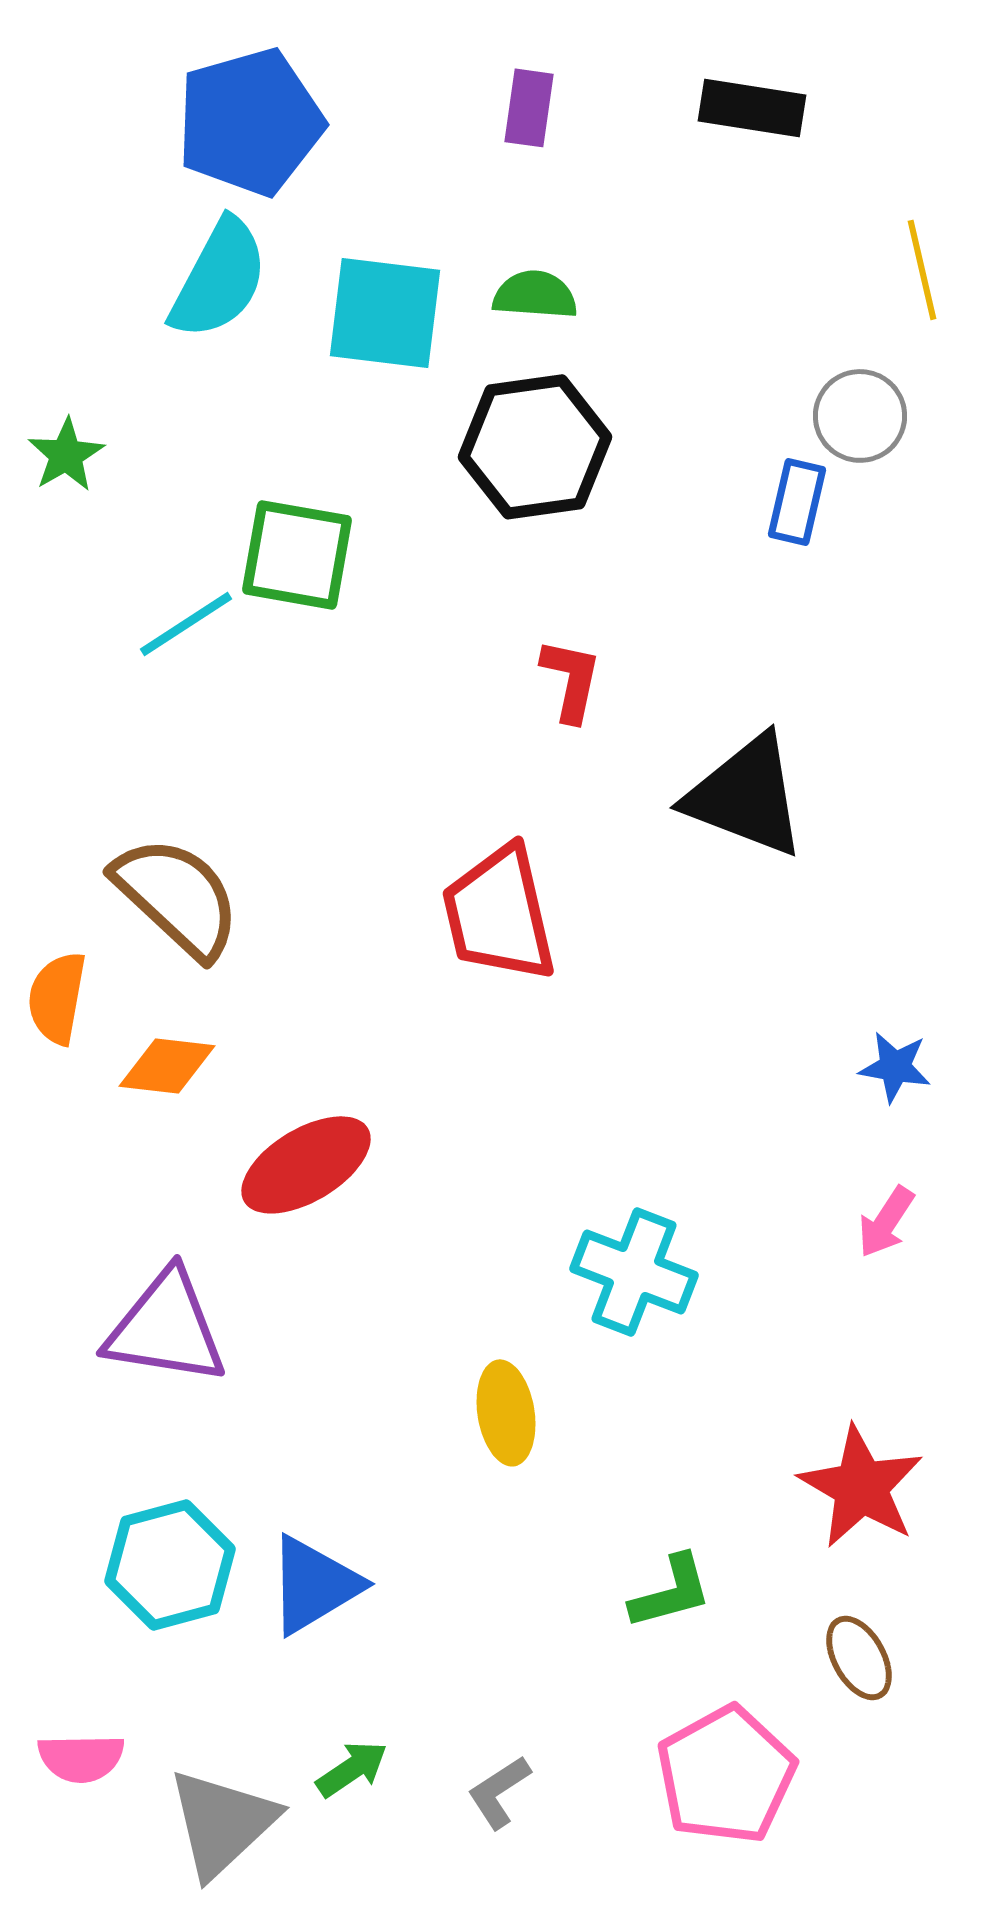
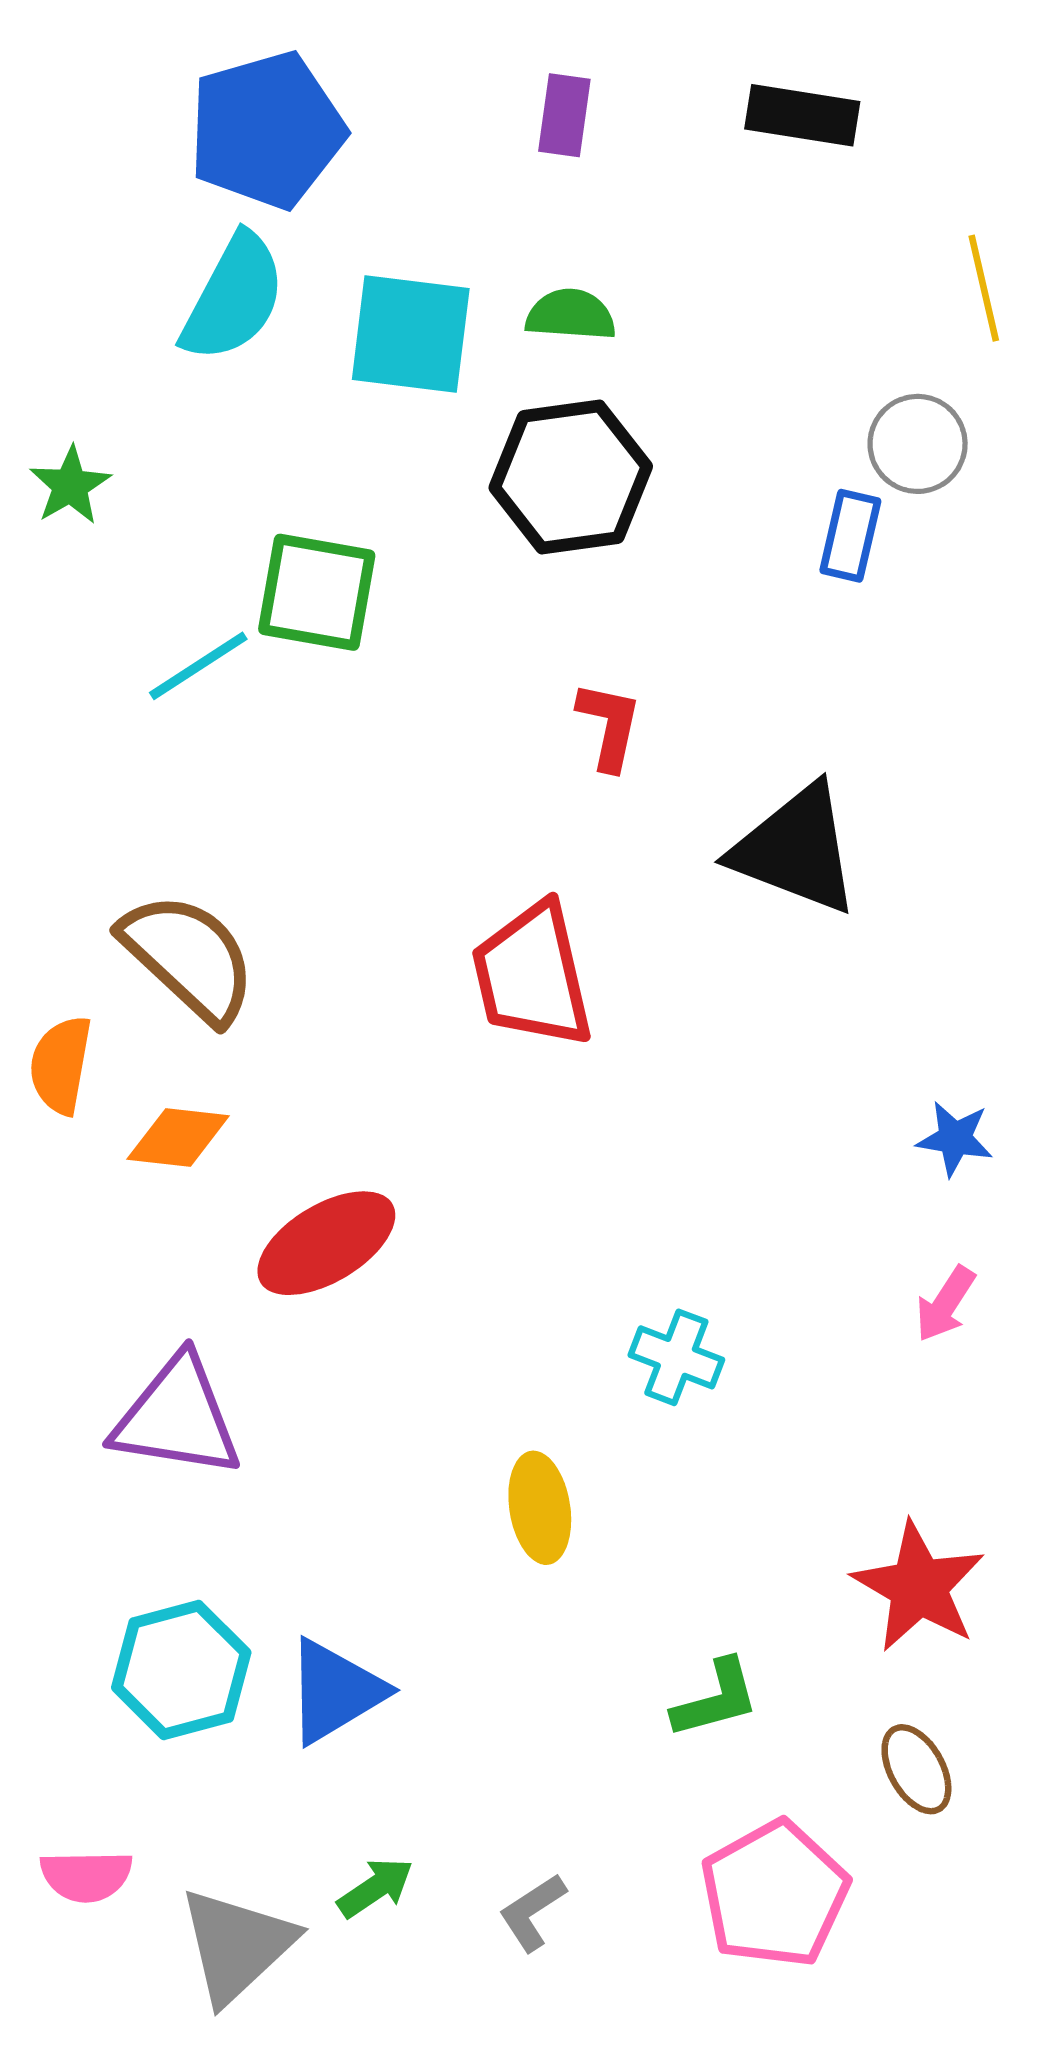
cyan cross: (634, 1272) -> (676, 1357), size x0.7

